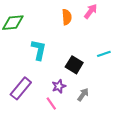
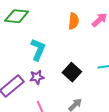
purple star: (59, 86) -> (37, 77), moved

